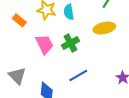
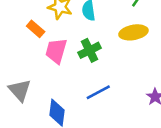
orange rectangle: (19, 20) -> (36, 29), moved
pink trapezoid: (44, 44) -> (56, 51), turned -140

